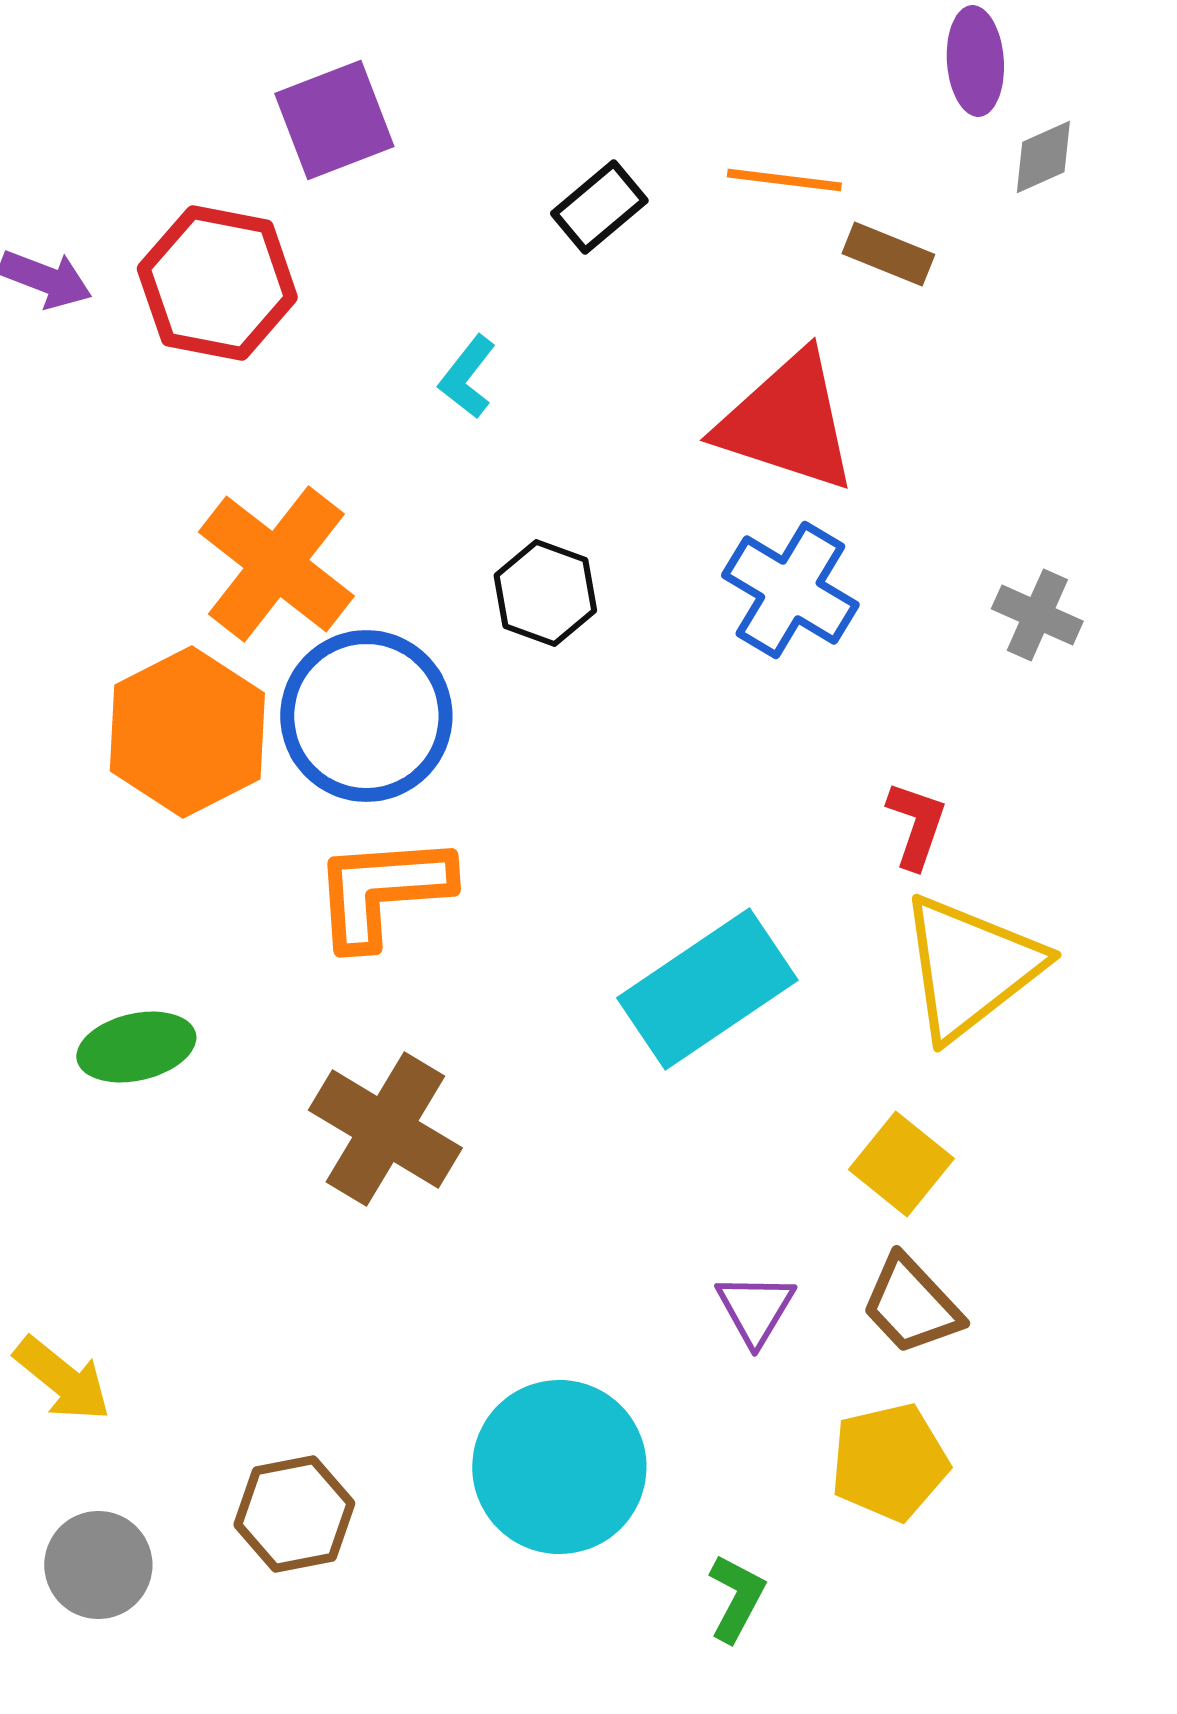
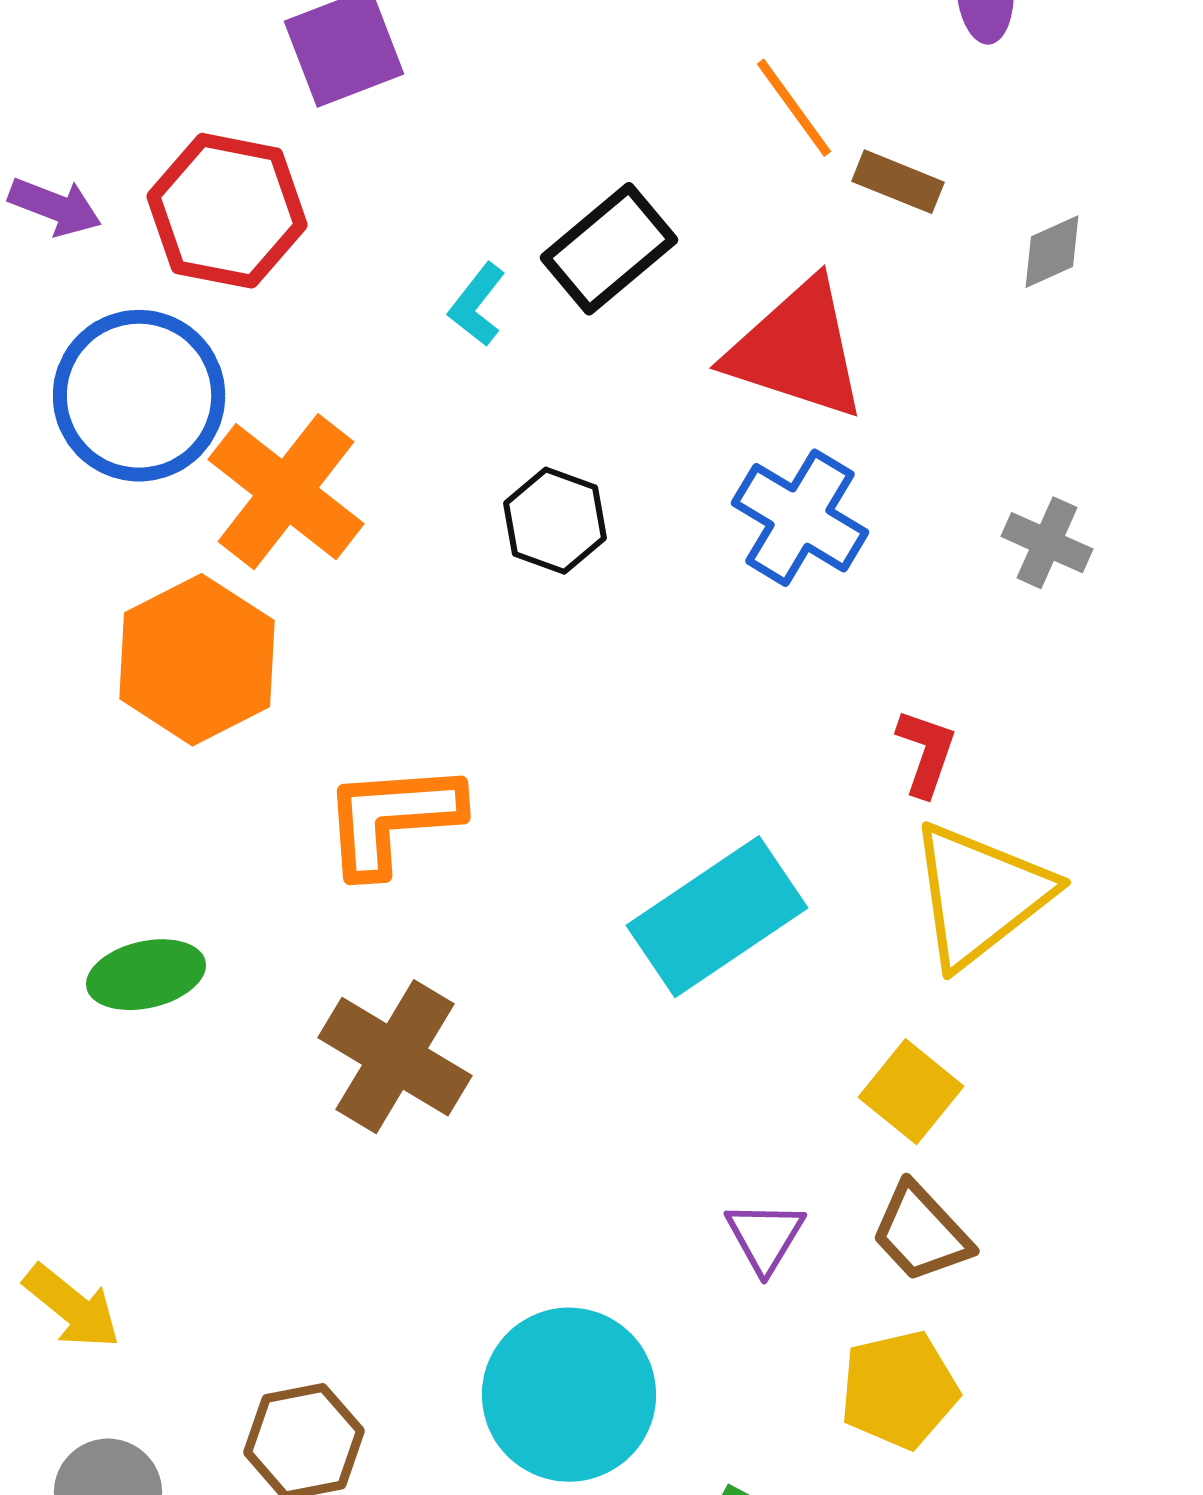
gray diamond: (1043, 157) -> (1052, 252), moved
orange line: (784, 180) -> (794, 108), turned 47
black rectangle: (599, 207) -> (609, 249), moved, size x1.4
blue circle: (366, 716) -> (139, 396), moved

